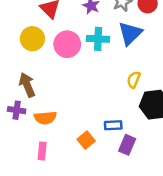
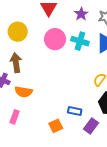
yellow circle: (32, 39) -> (18, 32), moved
orange square: (86, 140) -> (56, 126), moved
purple rectangle: (127, 145) -> (91, 126), moved

